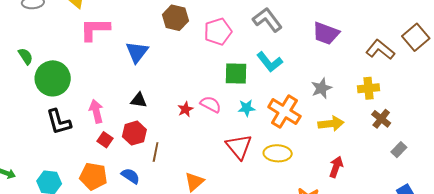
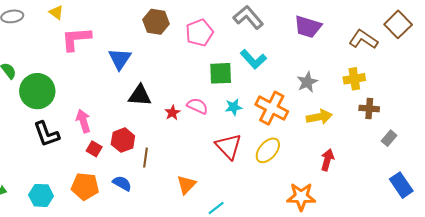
black triangle: (139, 100) -> (140, 95), moved, size x1.4
brown cross: (381, 119) -> (369, 109), turned -30
yellow ellipse: (278, 153) -> (268, 150), turned -48

